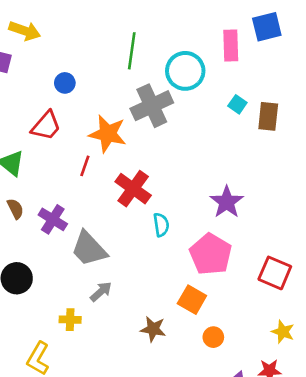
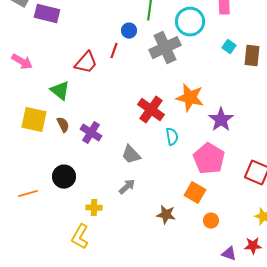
blue circle: (65, 83) -> (129, 31), moved
orange star: (108, 134) -> (190, 98), moved
red line: (85, 166) -> (114, 51), moved
gray trapezoid: (89, 249) -> (131, 155), moved, size x0.7
yellow cross: (70, 320) -> (94, 208), moved

